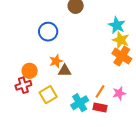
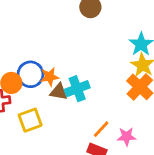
blue circle: (48, 32) -> (30, 74), moved
cyan cross: (80, 103) -> (77, 89), moved

